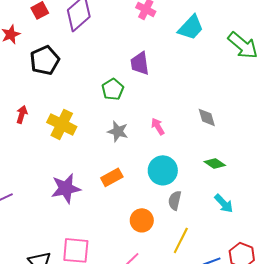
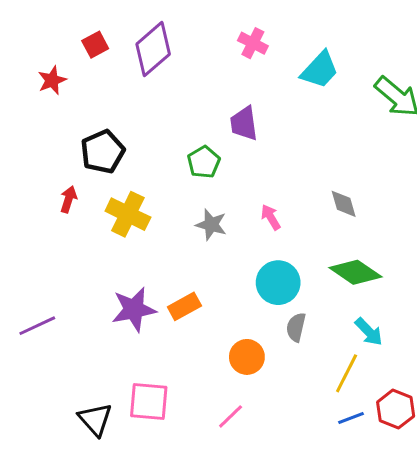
black pentagon: (45, 60) -> (103, 152), moved
green diamond: (215, 163) -> (355, 272), size x1.6
orange rectangle: (112, 177) -> (184, 306), moved
yellow line: (181, 240) -> (347, 373), moved

